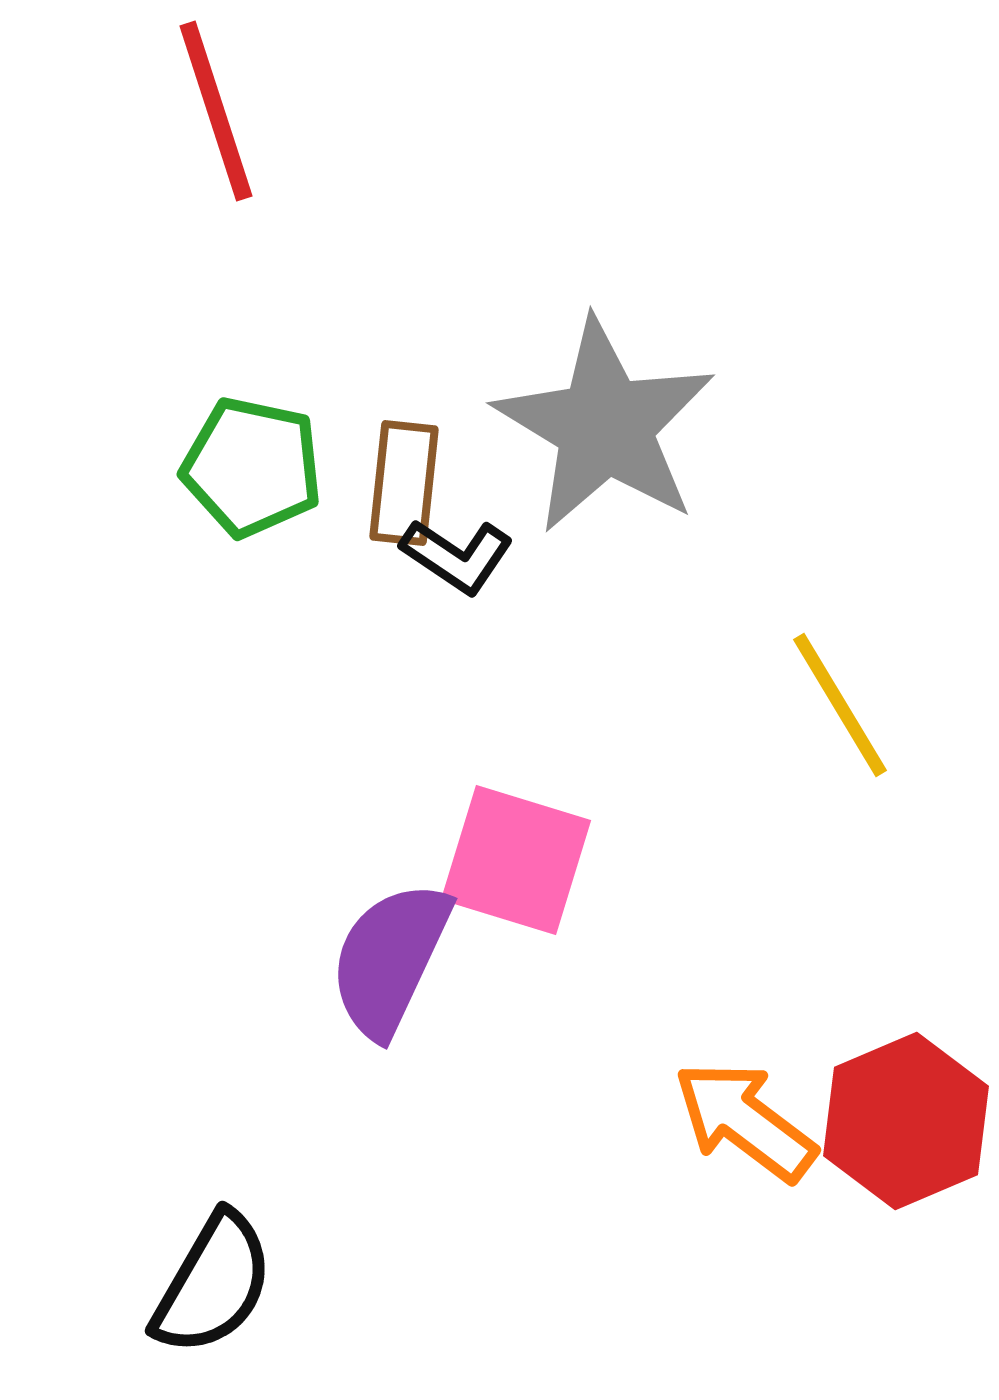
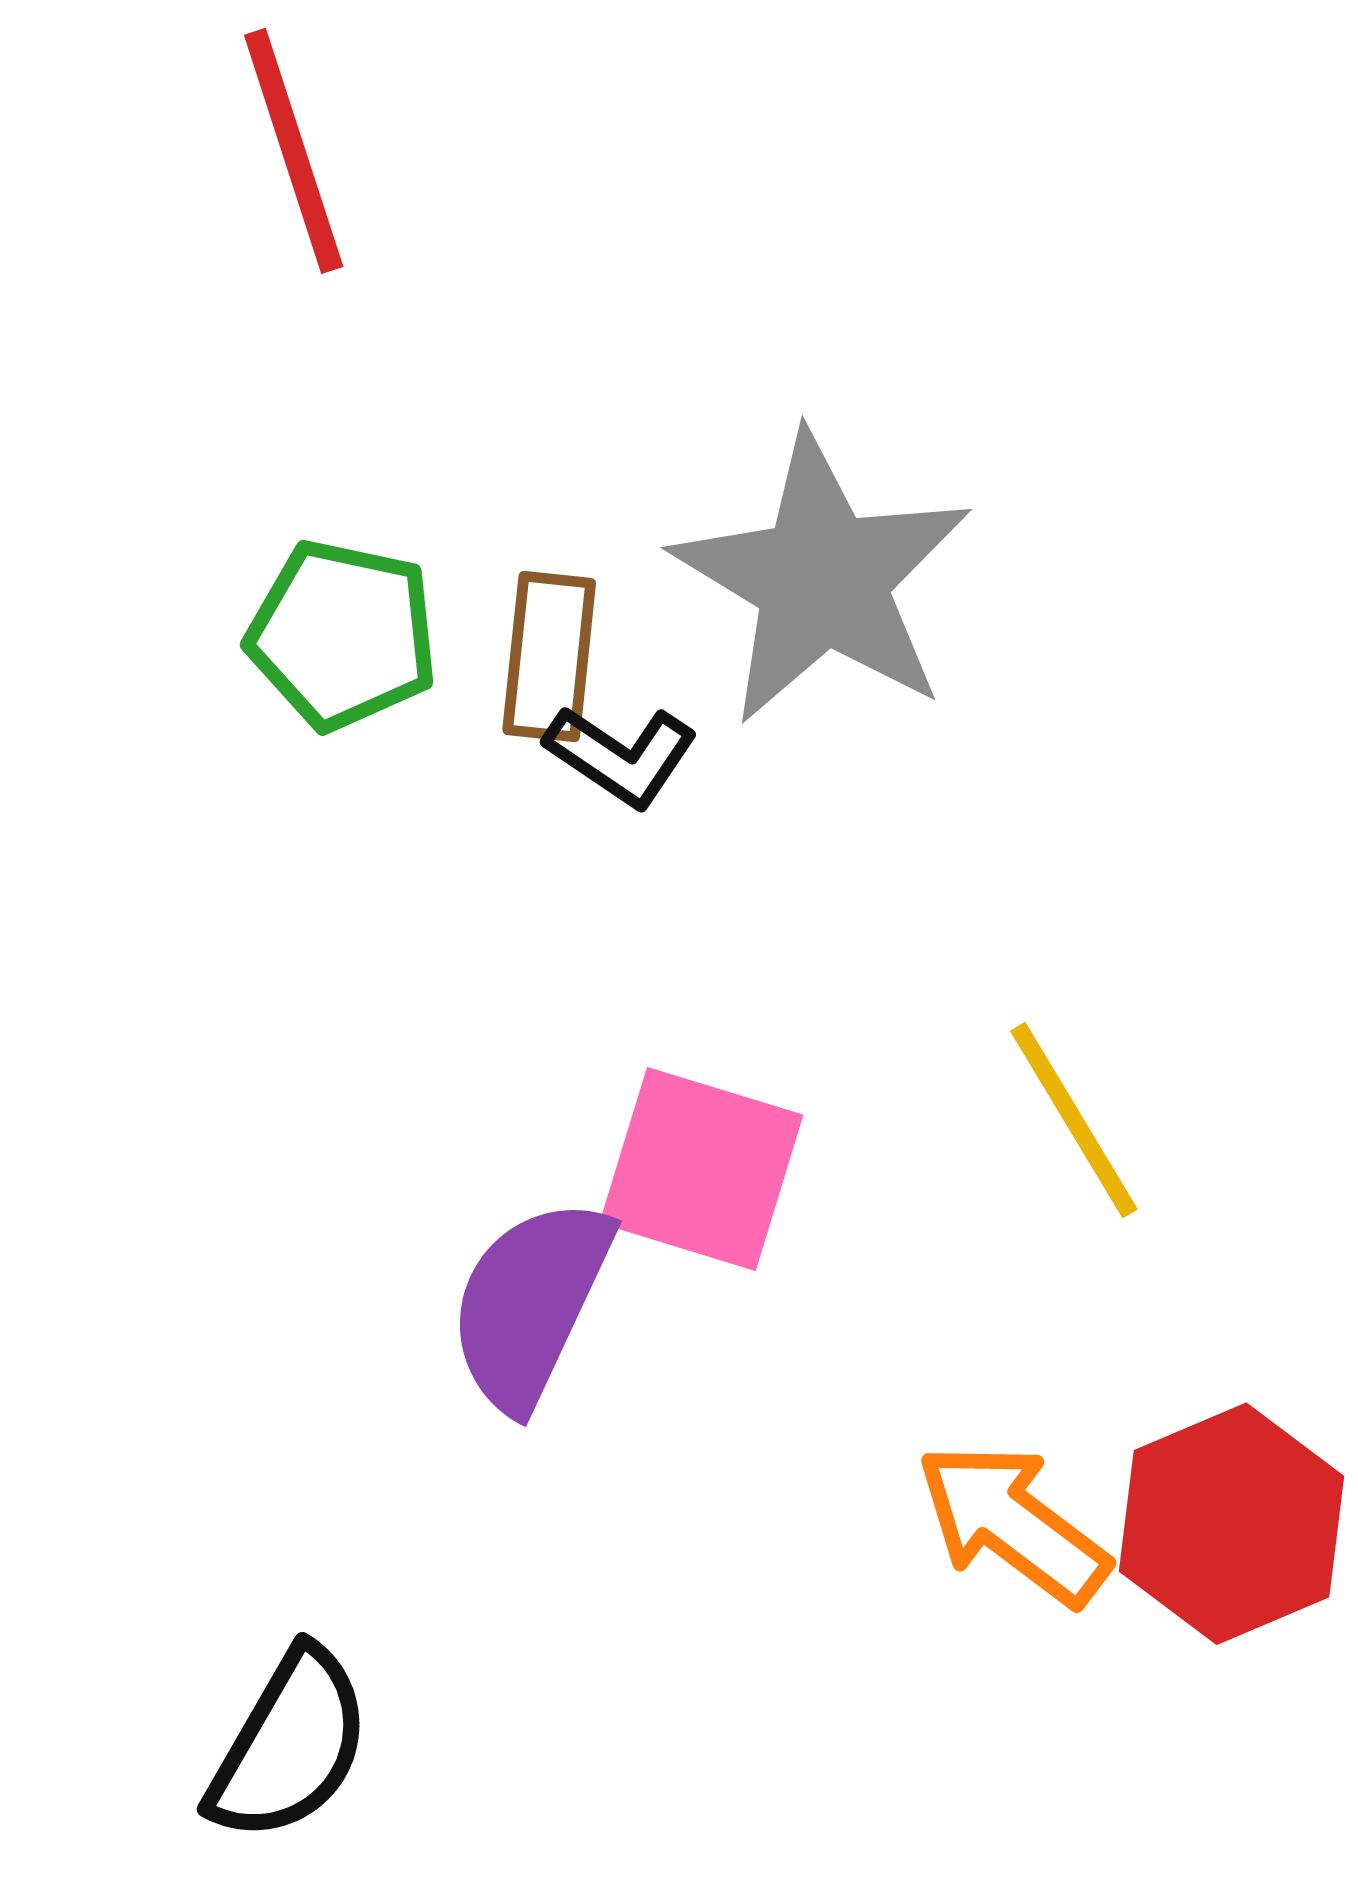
yellow line: (840, 705) -> (1074, 1120), moved

